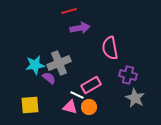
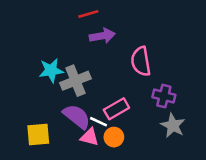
cyan star: (35, 65) -> (51, 70), moved
purple semicircle: (49, 78) -> (77, 117), moved, size x1.6

